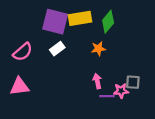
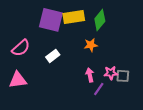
white rectangle: (57, 49) -> (53, 56), moved
pink star: (121, 91) -> (111, 73), moved
purple line: (107, 96) -> (99, 89), turned -56

